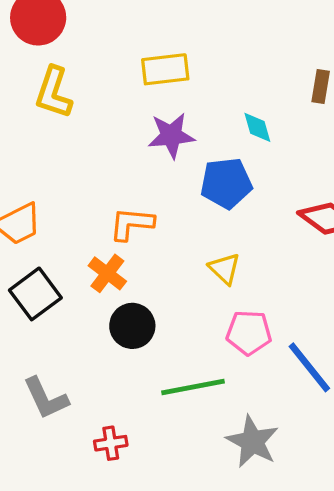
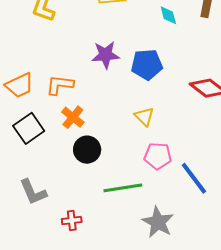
cyan diamond: (257, 127) -> (168, 15), moved
purple star: (171, 136) -> (106, 55), moved
orange L-shape: (132, 224) -> (60, 85), moved

